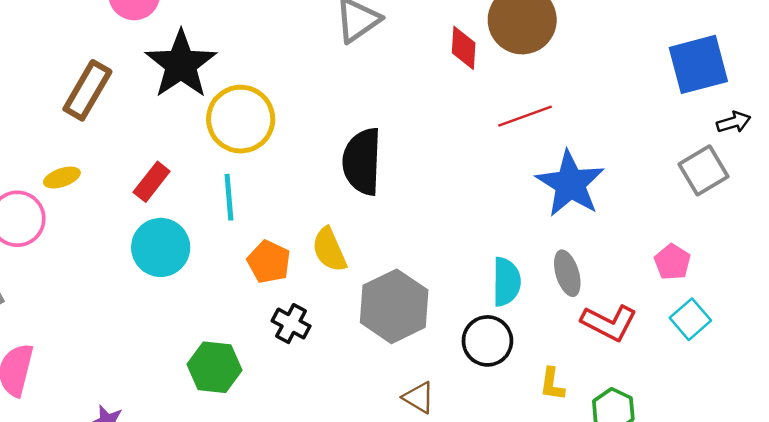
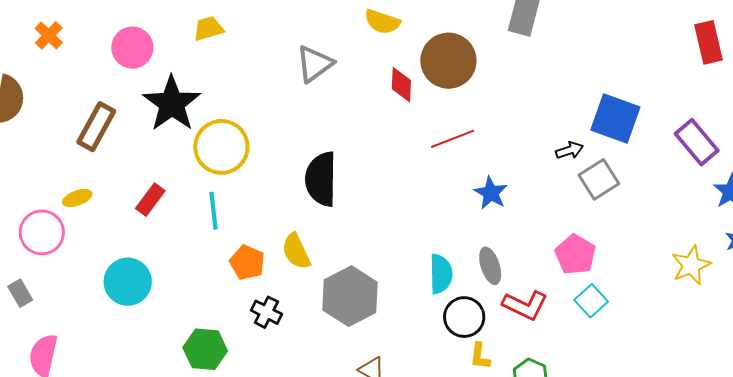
blue square: (698, 64) -> (615, 118), moved, turned 36
black arrow: (734, 122) -> (569, 150), moved
blue star: (570, 184) -> (491, 193), size x0.6
cyan circle: (161, 247) -> (128, 282), moved
pink pentagon: (672, 262) -> (575, 255), size x1.4
black circle: (487, 341) -> (464, 317), moved

